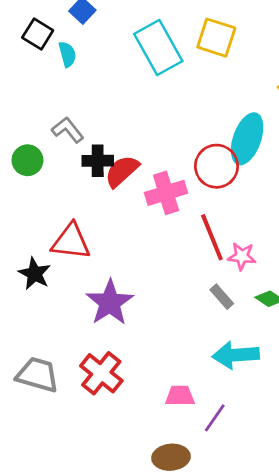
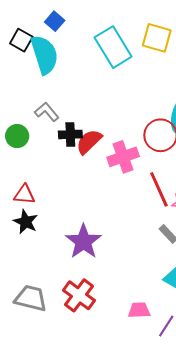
cyan semicircle: (67, 54) -> (44, 55), size x2.0
red triangle: (71, 242) -> (24, 195), moved, size x0.7

